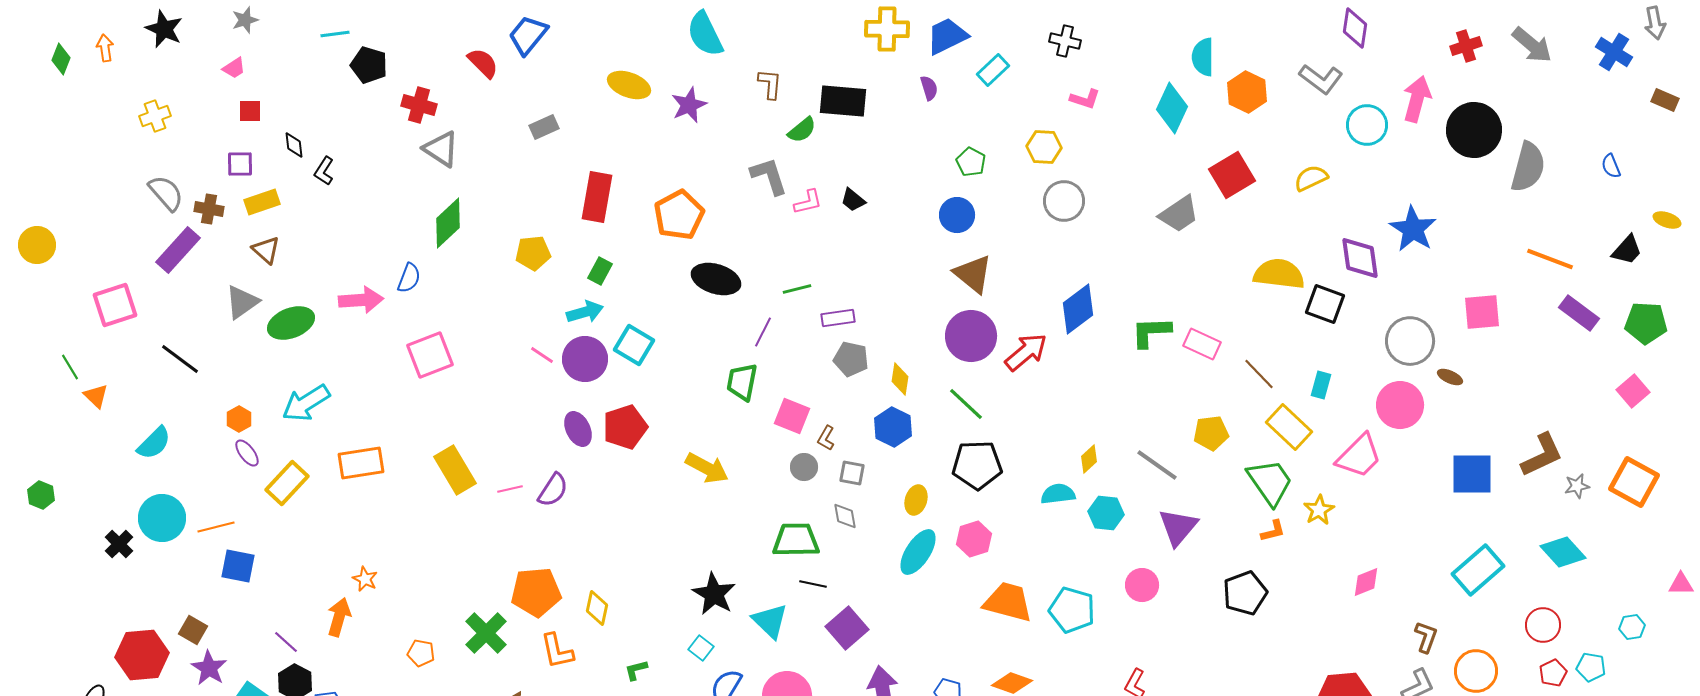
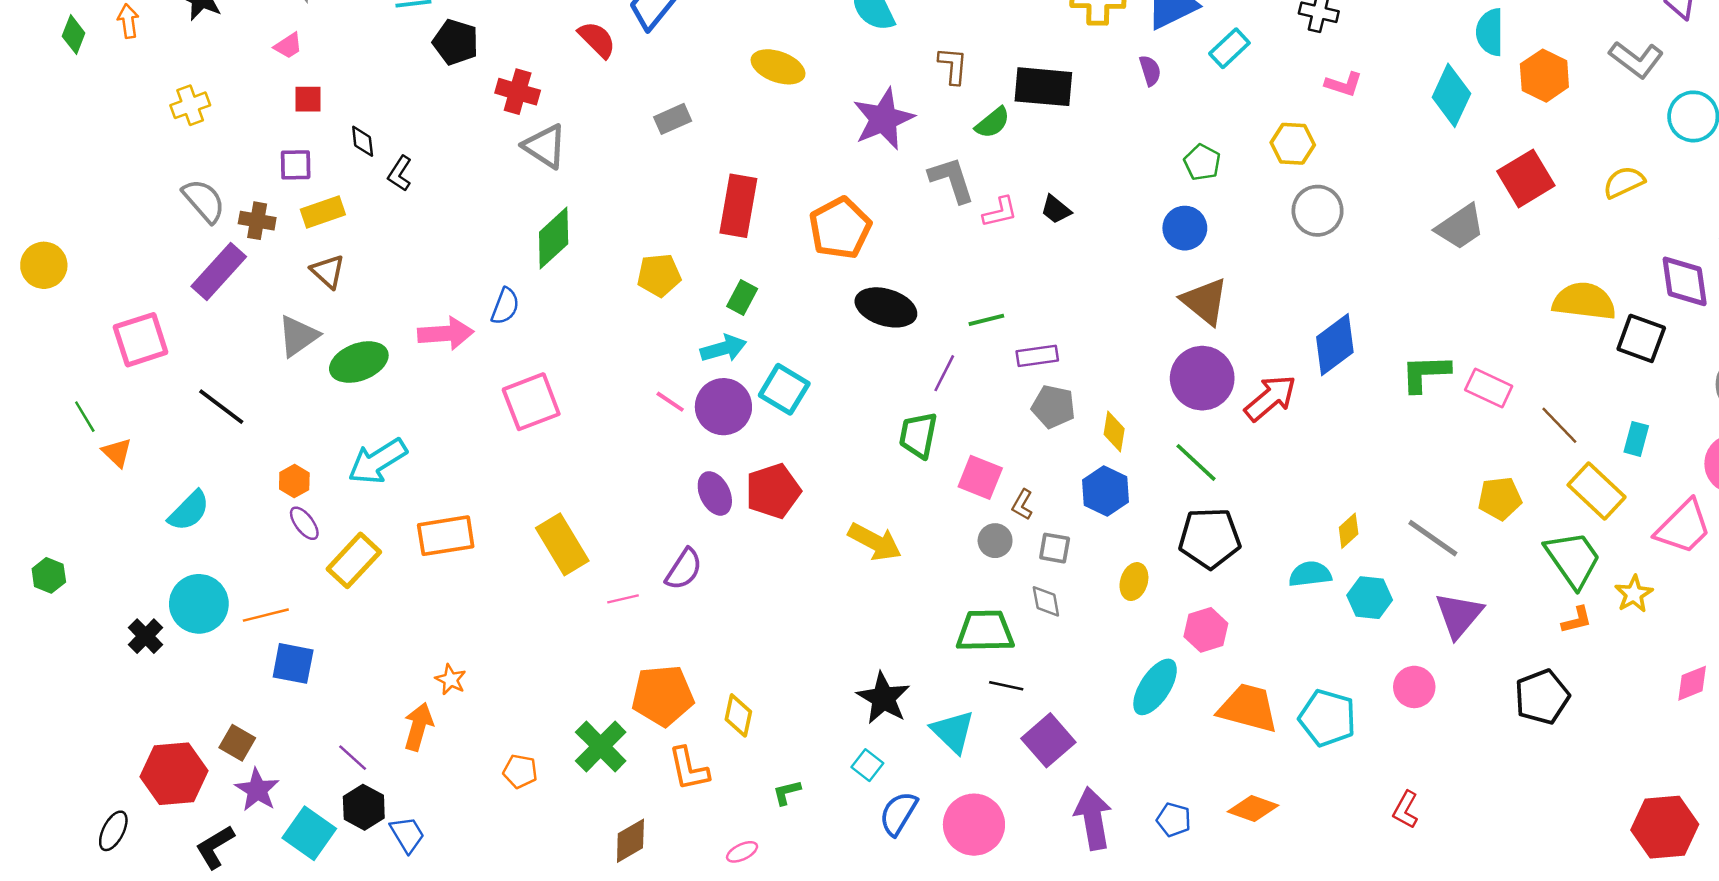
purple star: (689, 105) -> (883, 119), moved, size x1.4
pink line: (510, 489) -> (623, 599), moved
cyan ellipse: (918, 552) -> (1155, 687), moved

